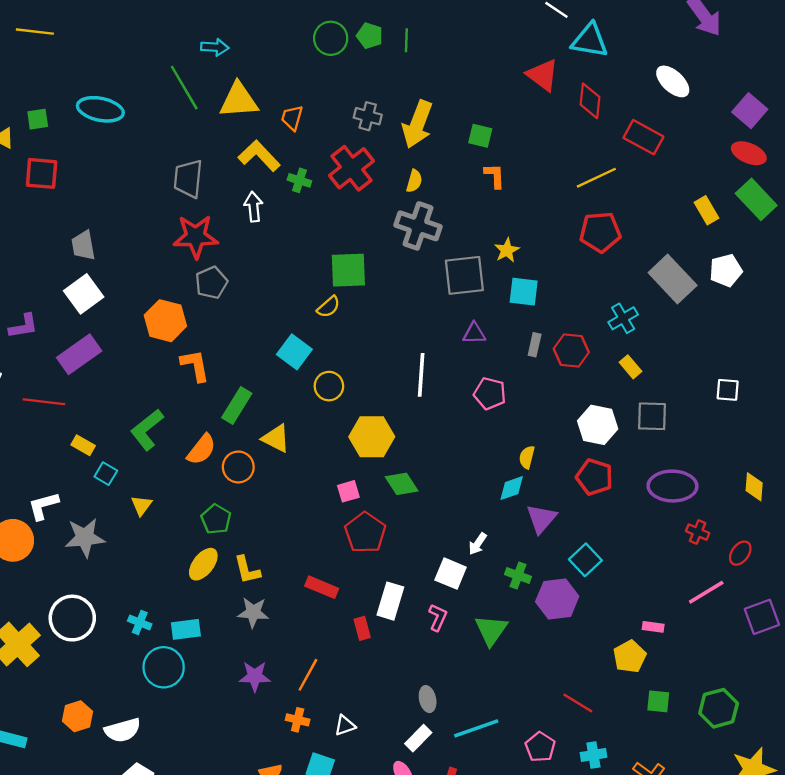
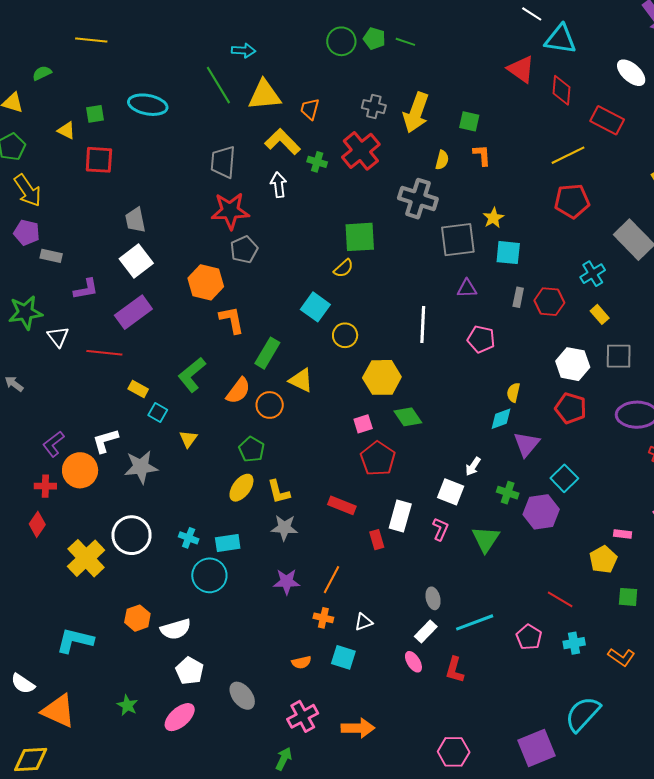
green line: (406, 40) -> (405, 42), turned -72
yellow semicircle: (414, 181) -> (442, 160), moved

